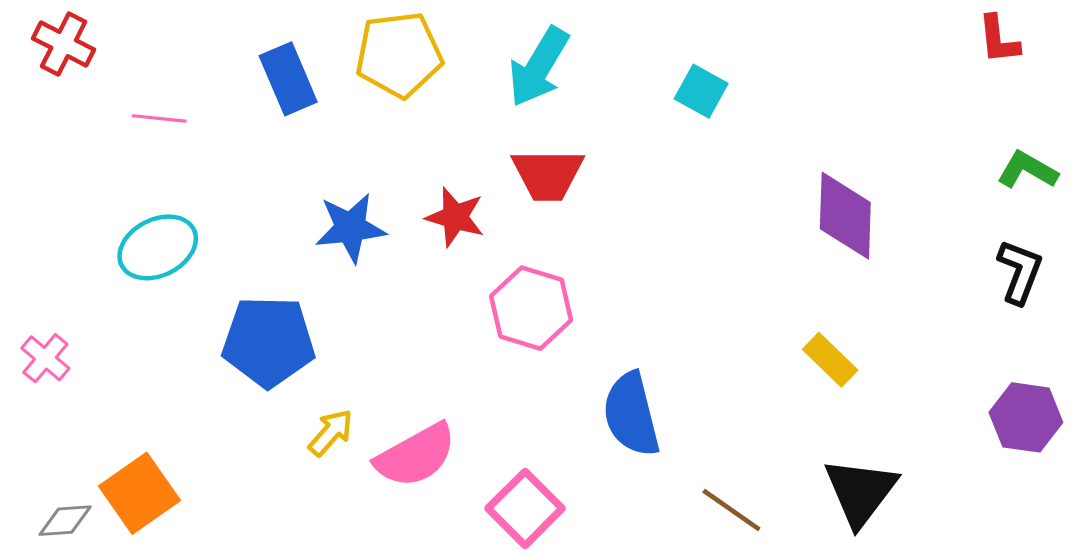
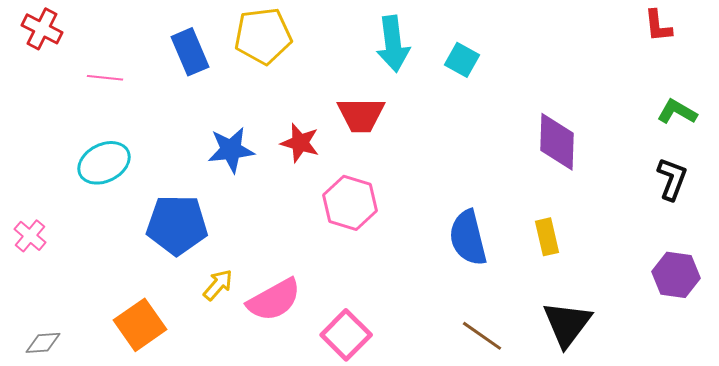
cyan arrow: (539, 67) -> (393, 44), moved, turned -38
yellow rectangle: (830, 360) -> (547, 237), turned 33
blue semicircle: (631, 414) -> (468, 238), moved
orange square: (139, 493) -> (140, 325), moved

